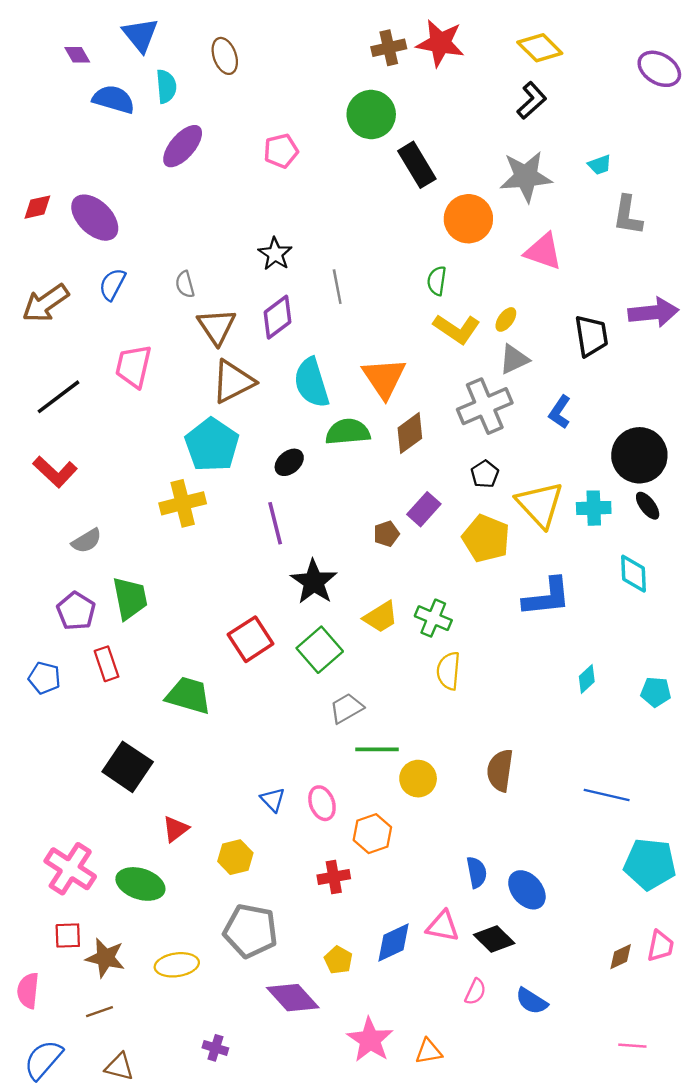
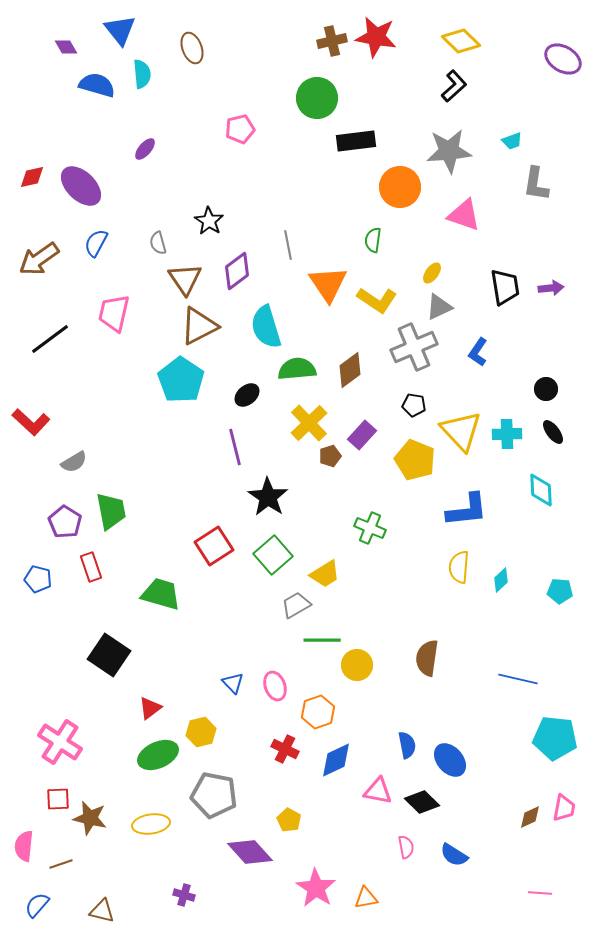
purple ellipse: (183, 146) -> (145, 149), moved, size x0.6
black rectangle: (417, 165) -> (356, 141), turned -66
black star: (275, 254) -> (209, 221), moved
purple arrow: (653, 312) -> (551, 288), moved, size x0.6
yellow L-shape: (457, 329) -> (377, 300), moved
orange triangle: (384, 378) -> (328, 284), moved
black circle: (639, 455) -> (546, 389), size x0.5
red L-shape: (55, 472) -> (31, 422), moved
black pentagon: (485, 474) -> (414, 405), turned -30
yellow cross: (183, 503) -> (309, 423), moved, turned -30
yellow trapezoid: (381, 617) -> (325, 574), moved
yellow semicircle: (448, 671) -> (459, 567), moved
red cross: (334, 877) -> (285, 749), turned 36
green ellipse: (140, 884) -> (158, 755), moved, turned -42
blue diamond: (393, 943) -> (336, 760), moved
pink semicircle: (475, 992) -> (406, 847), turned -35
brown line: (99, 1012) -> (61, 864), moved
blue semicircle: (43, 1060) -> (37, 905), size x0.7

